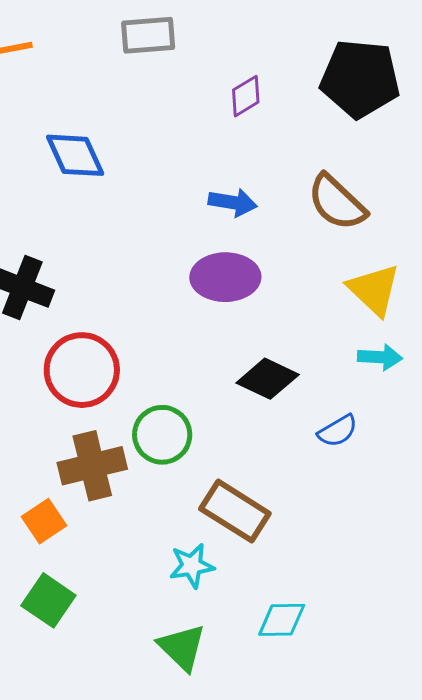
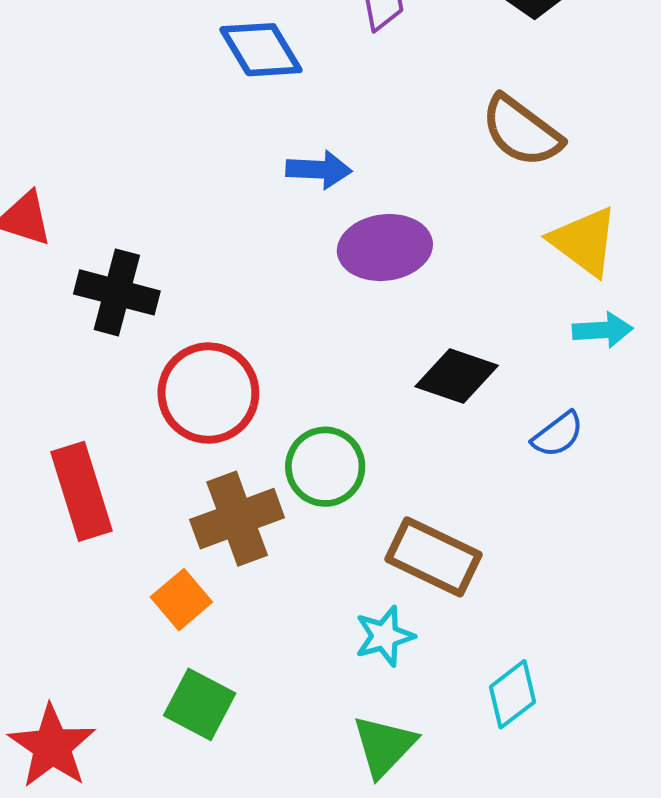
blue diamond: (75, 155) -> (261, 50), moved
blue arrow: (233, 202) -> (319, 170), moved
cyan diamond: (282, 620) -> (512, 694), turned -30
green triangle: (182, 647) -> (384, 746), turned 36

